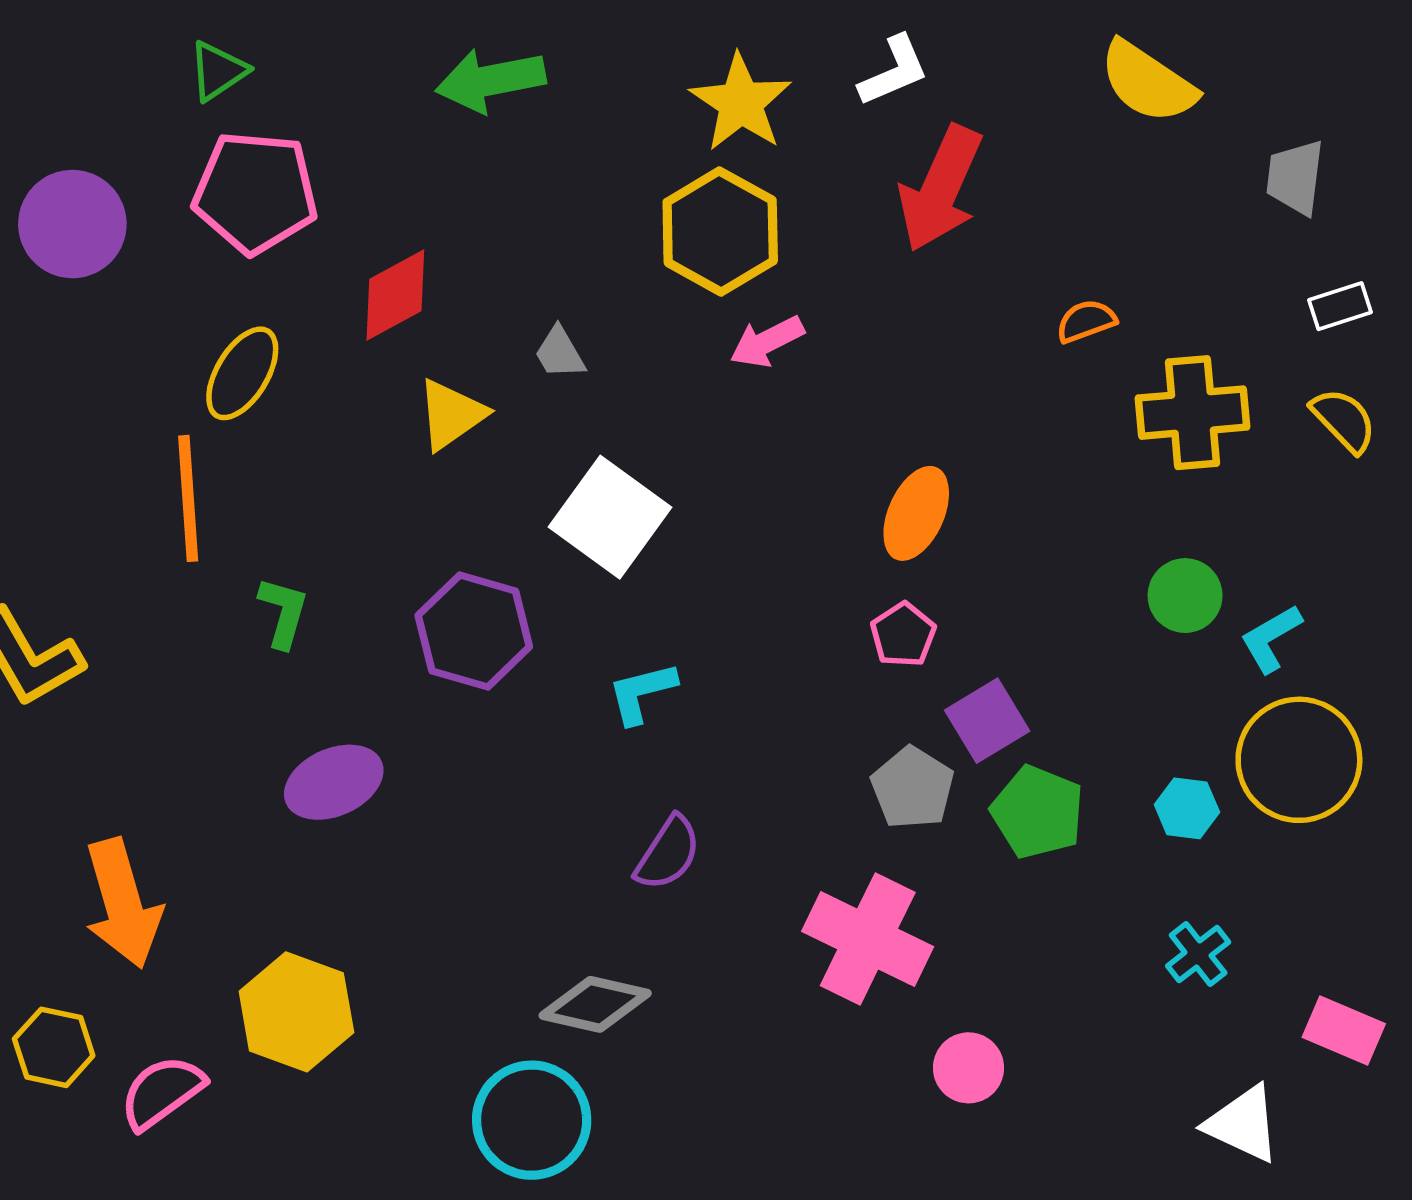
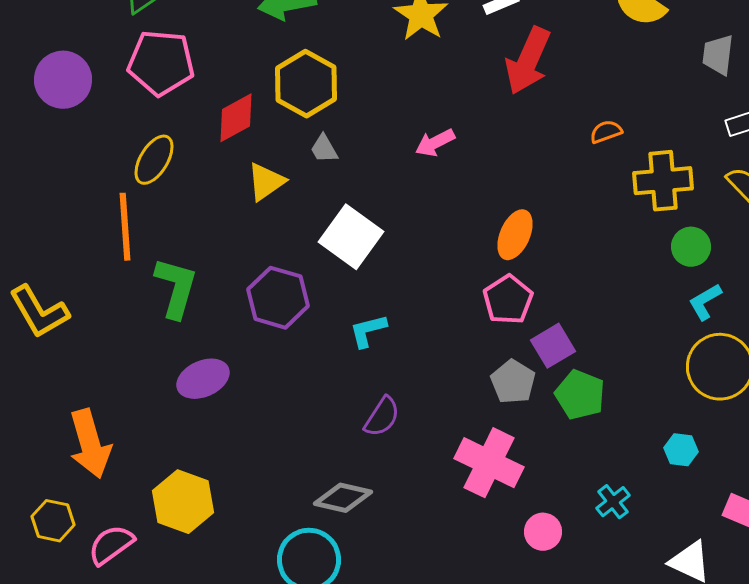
yellow hexagon: (720, 231) -> (306, 84), moved
green circle: (1185, 596) -> (691, 247), moved
green L-shape: (283, 612) -> (176, 288), size x1.6
pink pentagon: (903, 635) -> (508, 300), size x1.4
cyan hexagon: (1187, 808) -> (681, 450), moved
cyan cross: (1198, 954) -> (613, 502), moved

